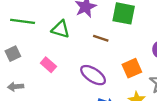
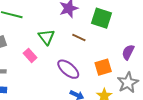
green triangle: (61, 29) -> (46, 37), moved, turned 30

